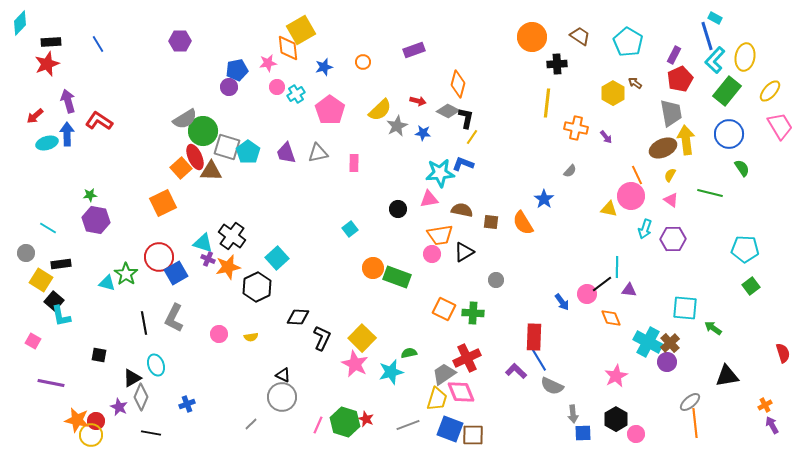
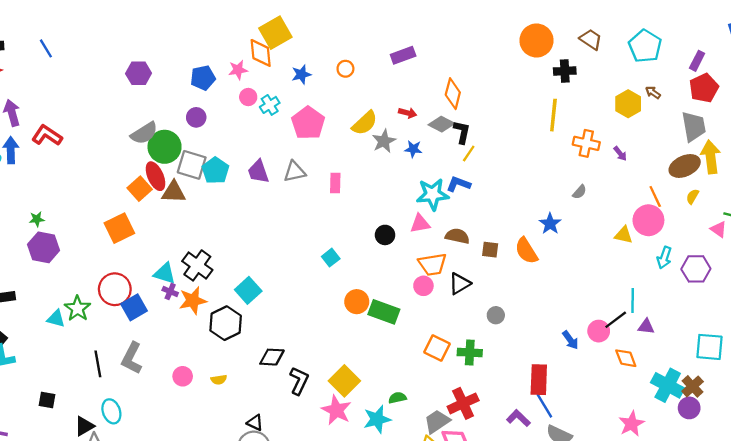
purple hexagon: (180, 41) -> (139, 73), moved
purple circle: (229, 87) -> (196, 117), moved
pink triangle: (671, 200) -> (719, 229), moved

